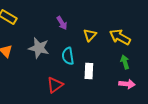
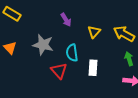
red triangle: (55, 85) -> (59, 71), moved, turned -36

